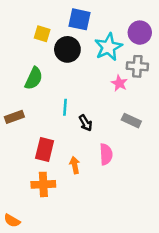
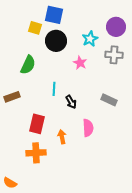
blue square: (80, 19) -> (54, 15), moved
cyan star: (108, 47) -> (90, 39), size x0.7
pink star: (119, 83) -> (80, 63), moved

